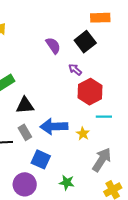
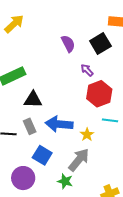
gray arrow: (102, 160) -> (79, 160), moved

